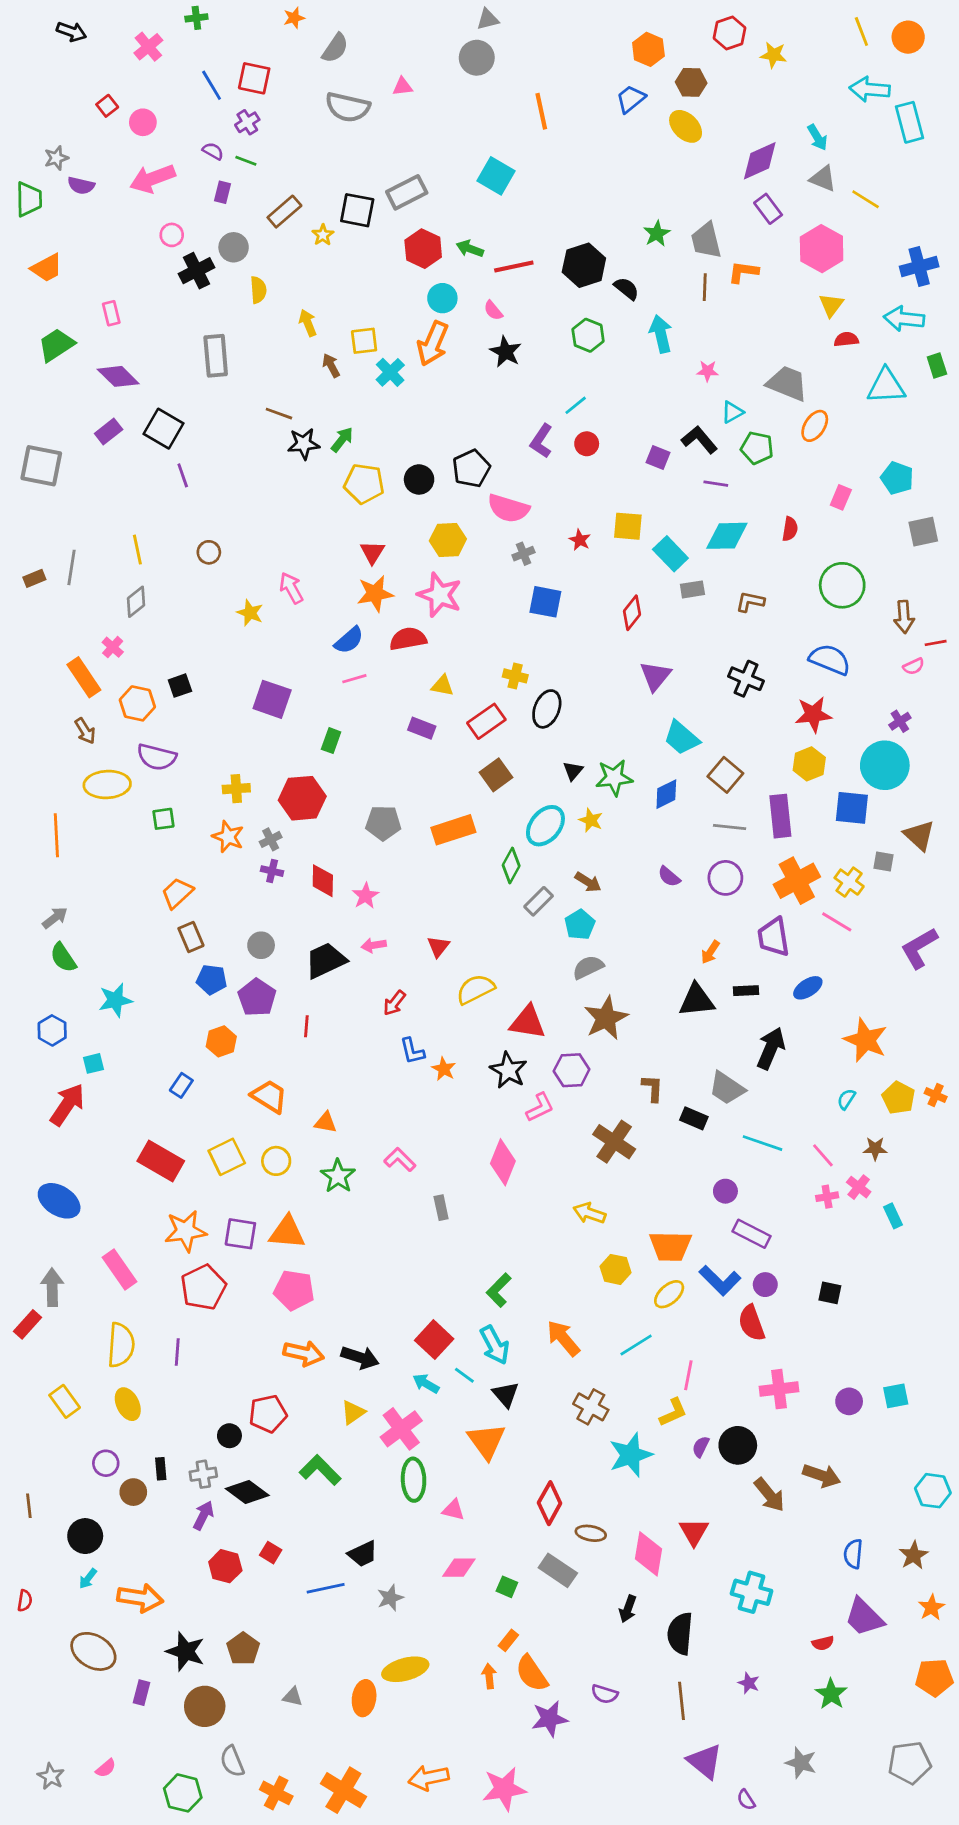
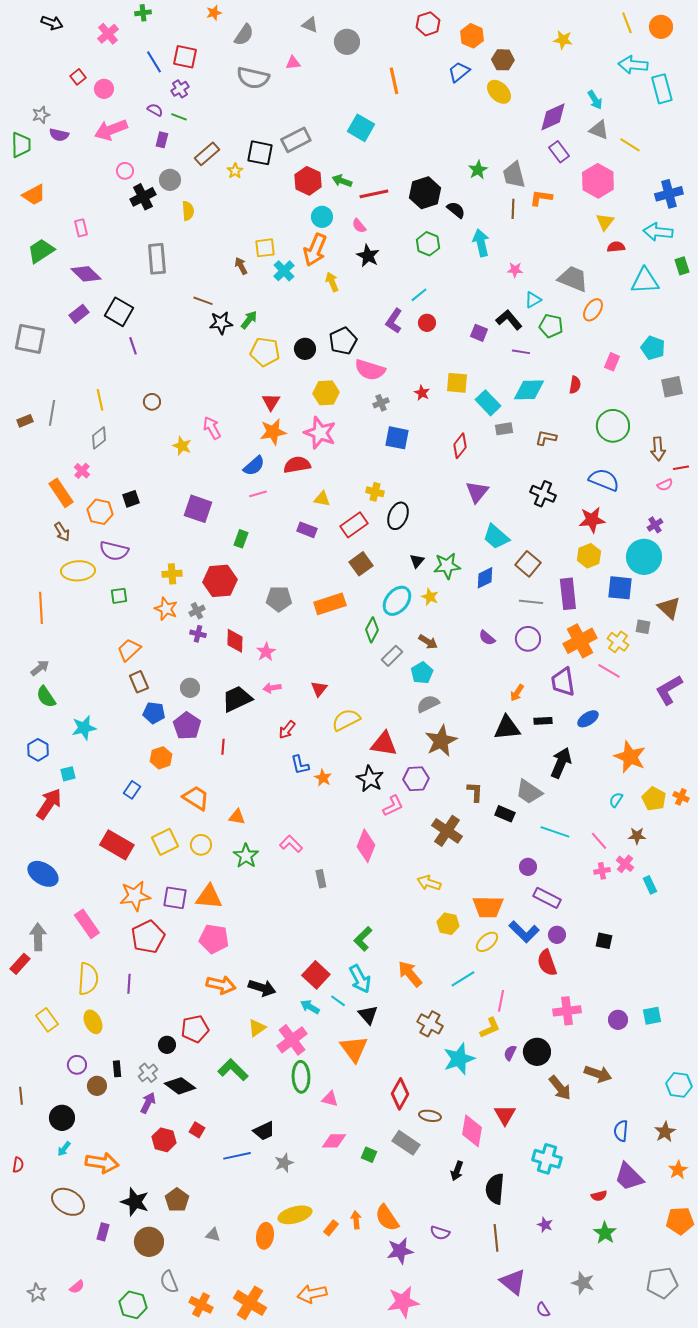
gray triangle: (488, 19) -> (310, 25), moved, turned 36
red hexagon: (730, 33) -> (428, 24), moved
yellow arrow: (308, 323) -> (332, 282), moved
gray cross: (203, 1474) -> (148, 1073), turned -30
orange rectangle: (508, 1640) -> (331, 1228), moved
pink star: (504, 1789) -> (403, 1302), moved

